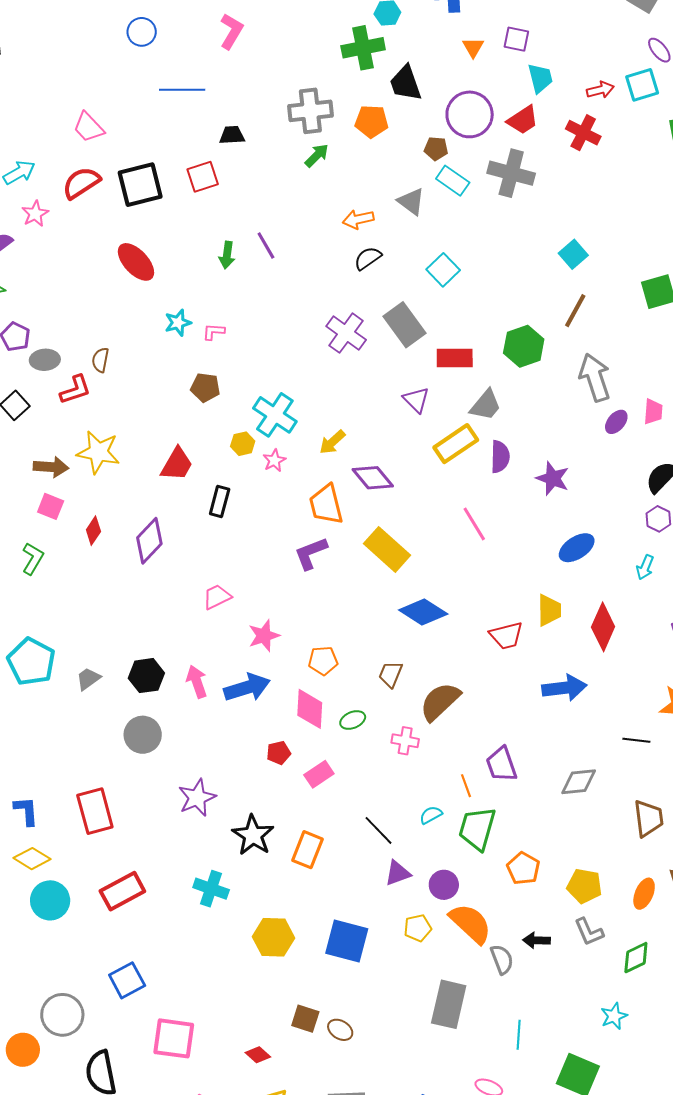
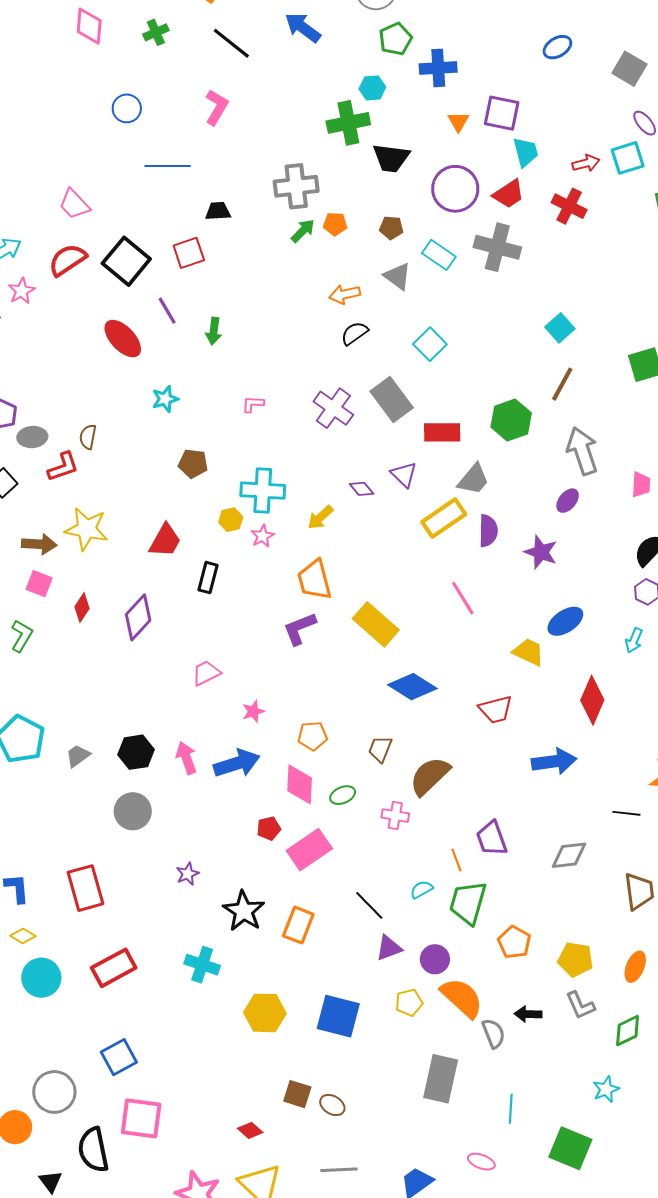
purple square: (516, 39) -> (502, 113), size x1.4
black trapezoid: (405, 83) -> (391, 158), turned -63
orange pentagon: (372, 121) -> (335, 224), moved, size x0.7
brown pentagon: (436, 149) -> (391, 228), moved
black square: (140, 185) -> (126, 261), turned -36
purple line: (266, 245) -> (167, 311), moved
pink L-shape: (214, 332) -> (253, 404), moved
cyan cross: (275, 415) -> (263, 491), turned -30
purple ellipse: (616, 422) -> (568, 501), moved
purple diamond: (373, 478) -> (362, 489), moved, size x0.6
yellow trapezoid: (549, 610) -> (529, 652), moved, turned -64
pink star: (264, 636) -> (253, 711), size x0.7
pink rectangle: (319, 774) -> (309, 850), size x1.5
purple star: (197, 798) -> (188, 874), size x0.6
yellow diamond: (32, 859) -> (23, 936), size x0.7
pink square: (174, 1038) -> (141, 1118), moved

